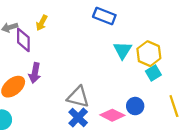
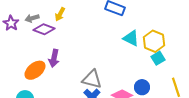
purple diamond: (23, 40) -> (44, 29), turned -70
cyan triangle: (123, 50) -> (131, 38), turned -36

